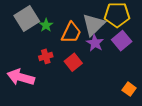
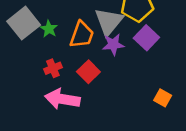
purple star: (95, 43) -> (113, 44), turned -30
pink arrow: (21, 77) -> (62, 99), moved

